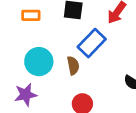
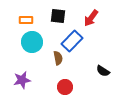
cyan circle: (39, 62) -> (32, 42), moved

